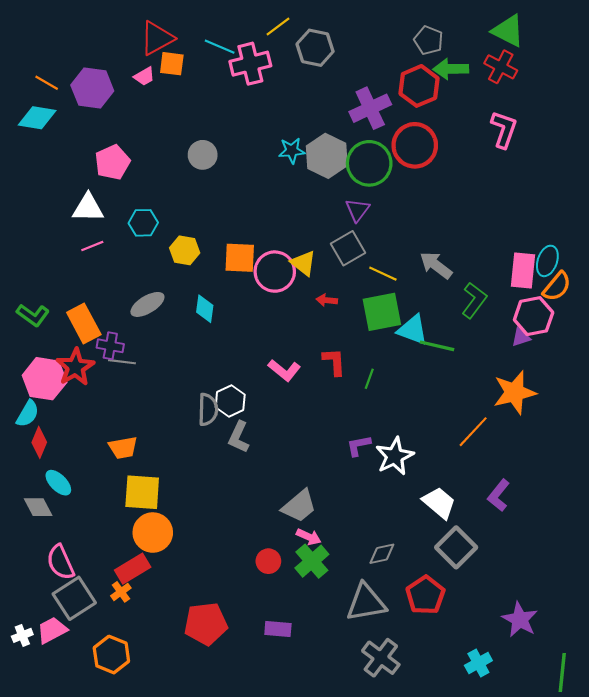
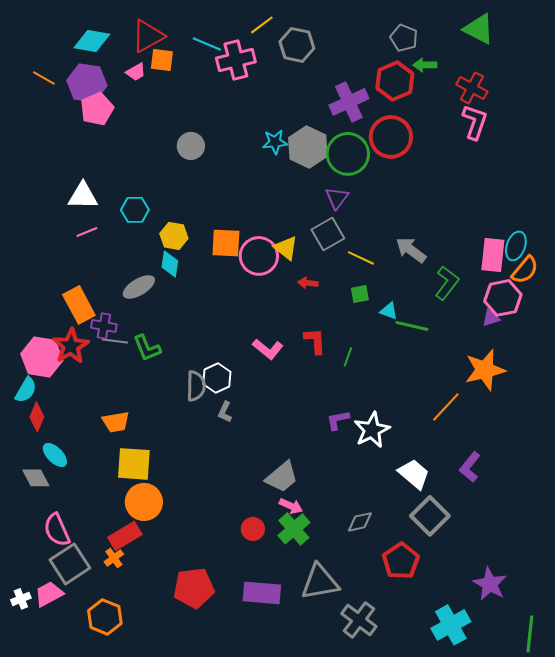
red cross: (501, 67) -> (472, 88), moved
green arrow: (451, 69) -> (425, 65), size x0.7
cyan diamond: (37, 118) -> (92, 41), moved
pink pentagon: (112, 162) -> (97, 109), moved
cyan diamond: (205, 309) -> (170, 264), moved
green square: (382, 312) -> (360, 294), size x0.5
green L-shape: (33, 315) -> (147, 348), moved, turned 32
cyan triangle: (413, 330) -> (389, 311), size x0.6
gray L-shape: (239, 437) -> (225, 412), size x0.7
gray triangle: (366, 603) -> (320, 582), moved
purple rectangle: (278, 629) -> (262, 593), size x1.5
cyan cross: (478, 663) -> (451, 625), size x1.5

